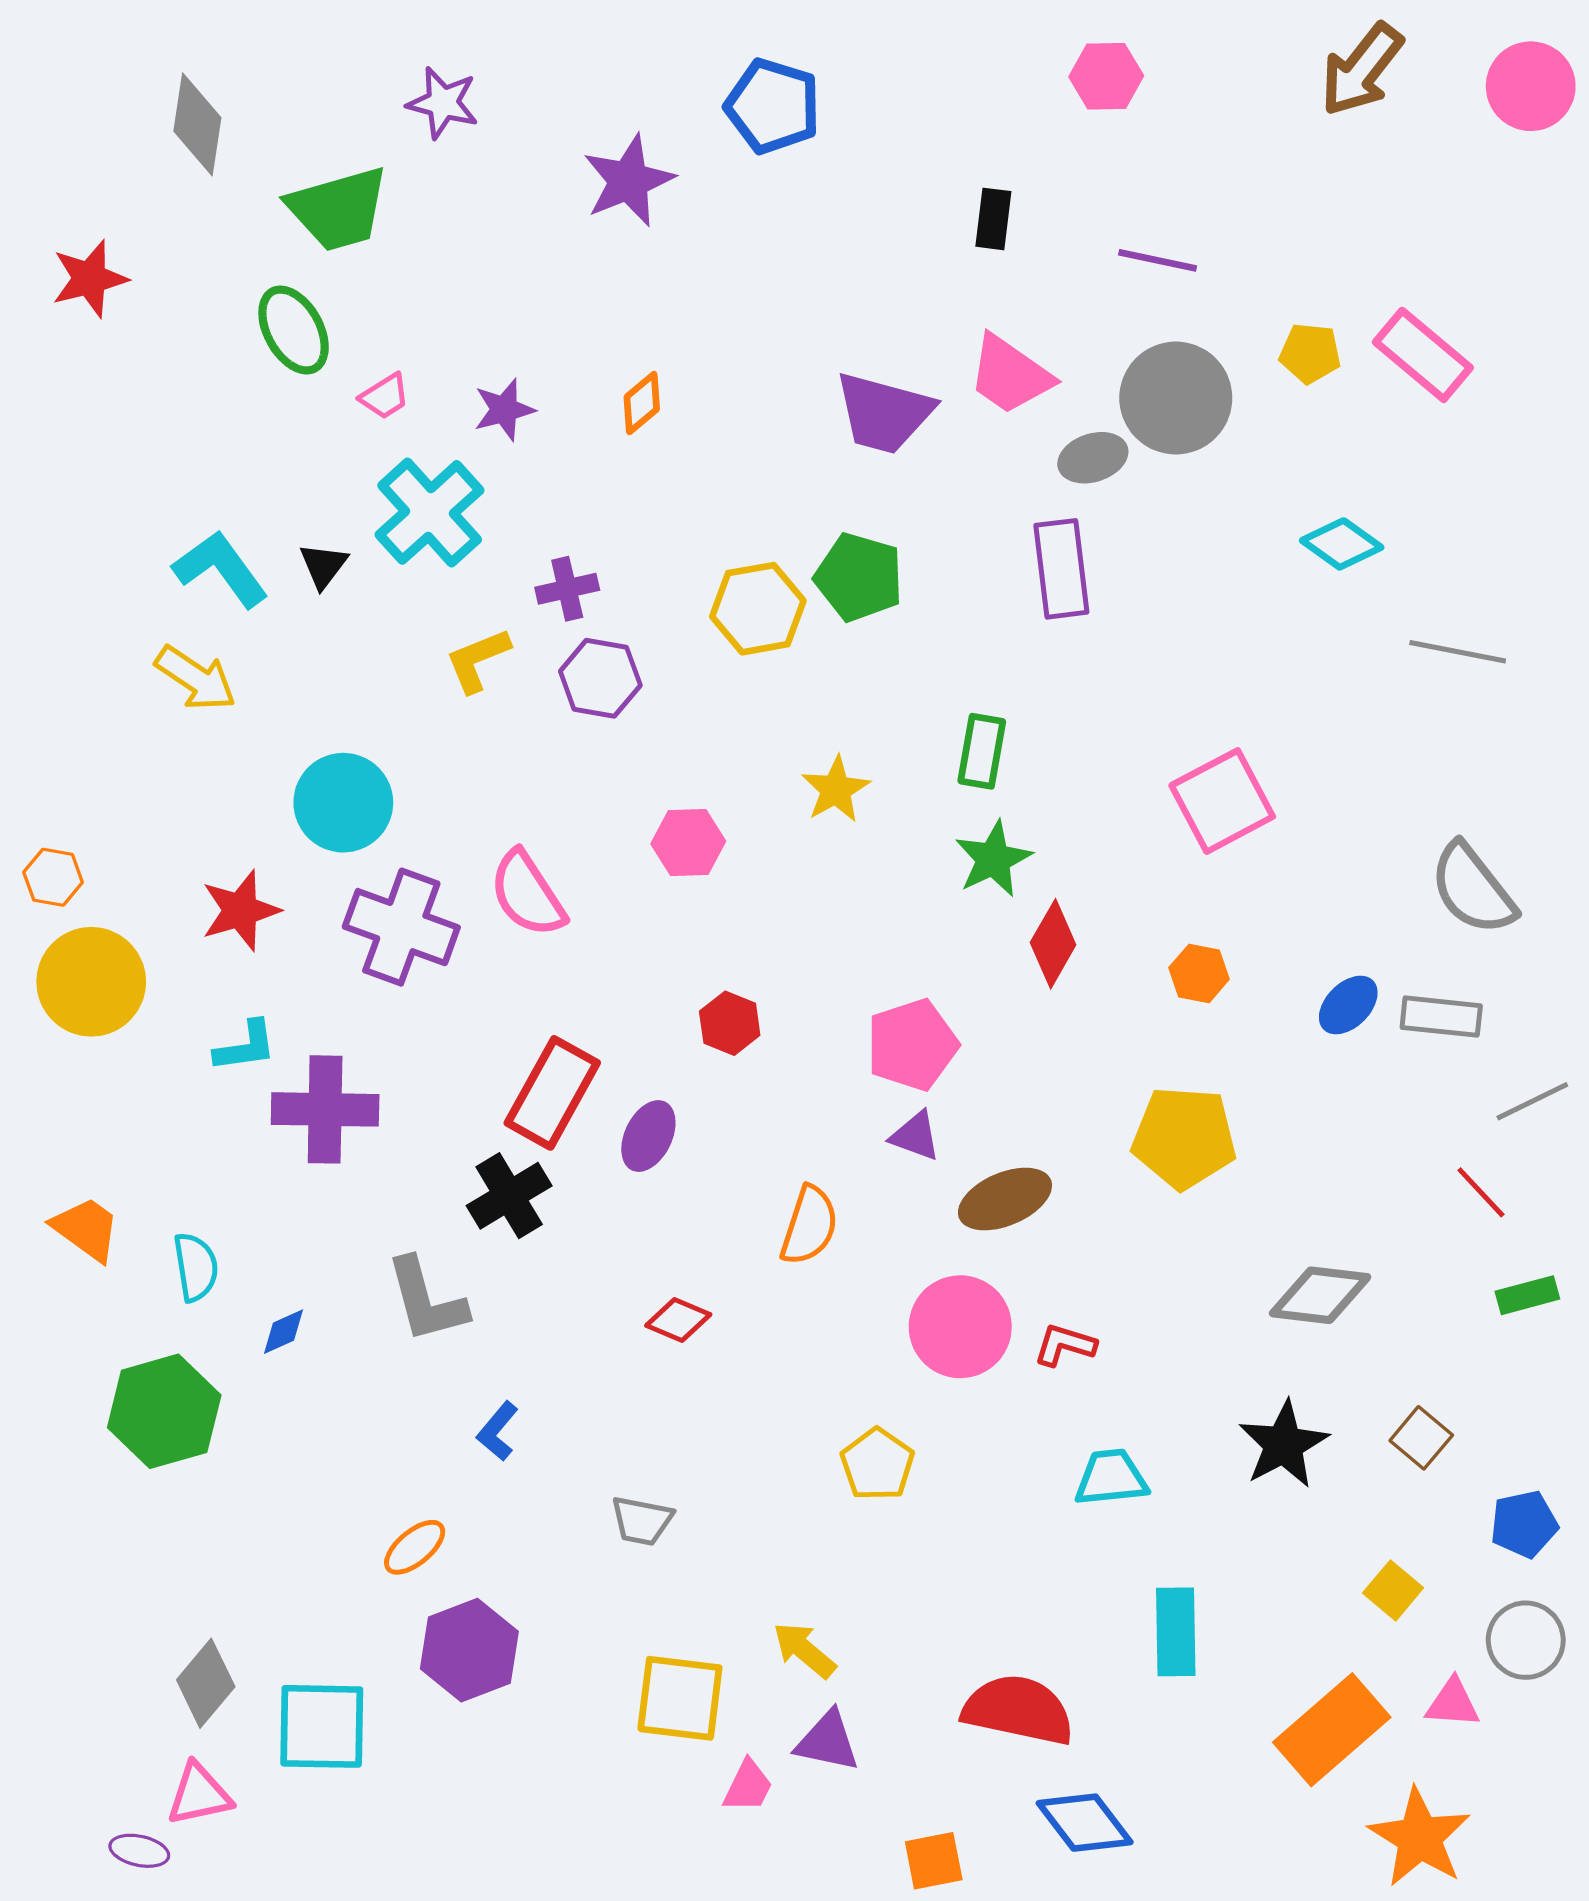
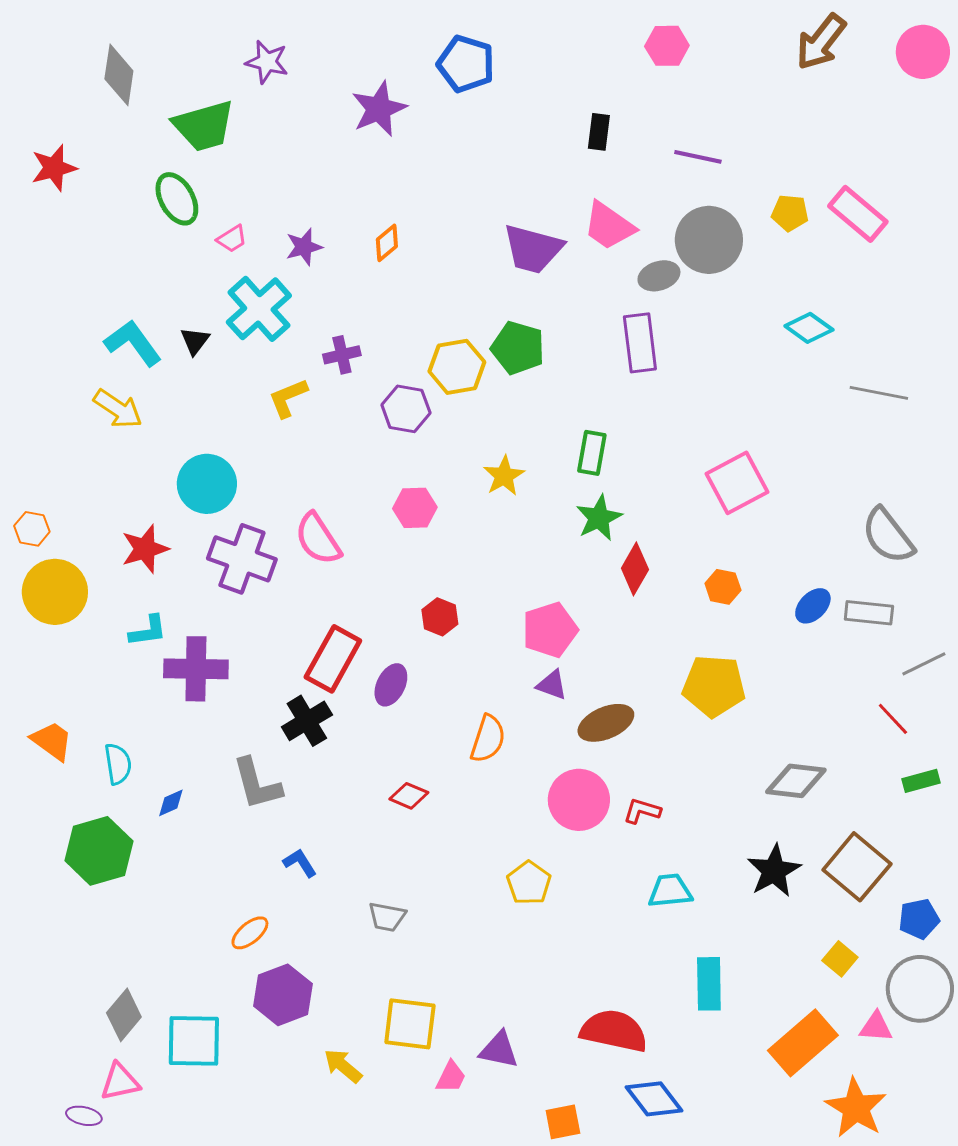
purple hexagon: (600, 678) -> (406, 409), moved
blue L-shape: (498, 1431) -> (300, 863), turned 108
brown square: (1421, 1438) -> (857, 867), size x1.8
gray circle: (1526, 1640) -> (920, 989), size x1.4
yellow arrow: (804, 1650) -> (343, 1066), moved

